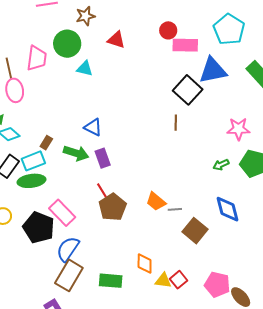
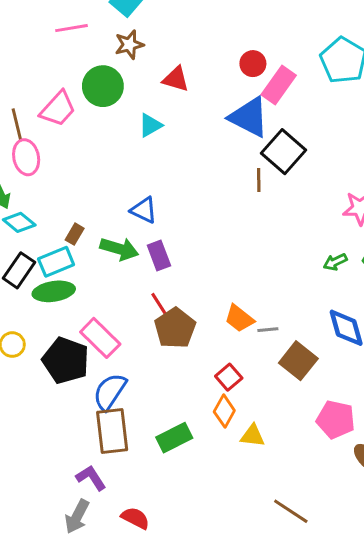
pink rectangle: (185, 45) -> (279, 85), turned -55
pink trapezoid: (37, 58) -> (58, 109), turned 36
cyan triangle: (85, 68) -> (150, 125), moved, turned -42
blue triangle: (213, 70) -> (249, 117), moved, turned 40
brown line: (176, 123) -> (259, 180), moved
orange diamond: (145, 263) -> (224, 411), turned 30
brown rectangle: (69, 275) -> (112, 431), turned -36
red square: (179, 280) -> (229, 377), moved
green rectangle: (111, 281) -> (174, 438), turned -30
pink pentagon: (217, 284) -> (336, 420), moved

